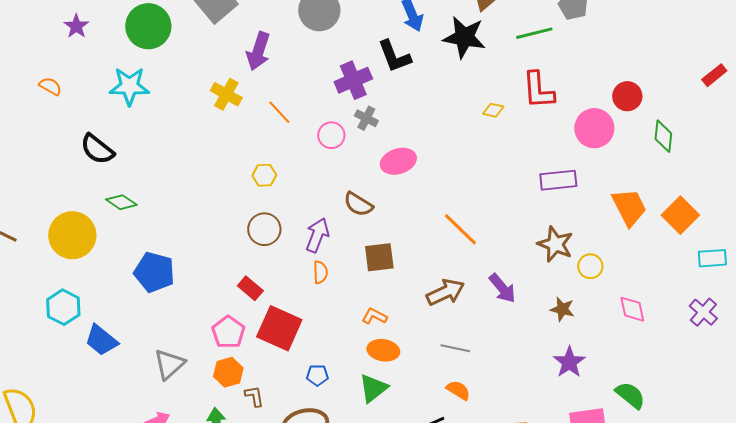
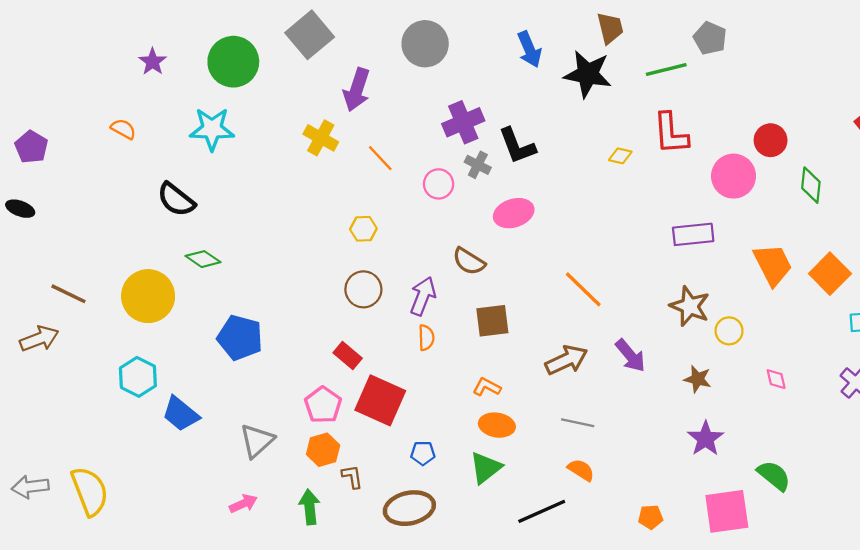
black L-shape: (394, 56) -> (517, 146), moved
pink diamond: (632, 309) -> (776, 379), size x0.7

